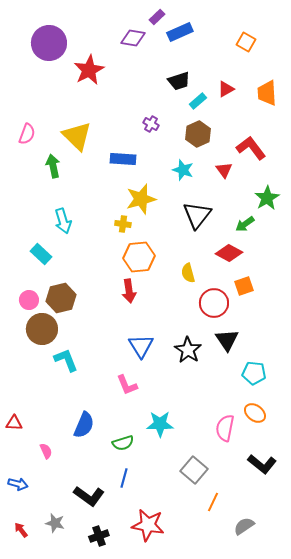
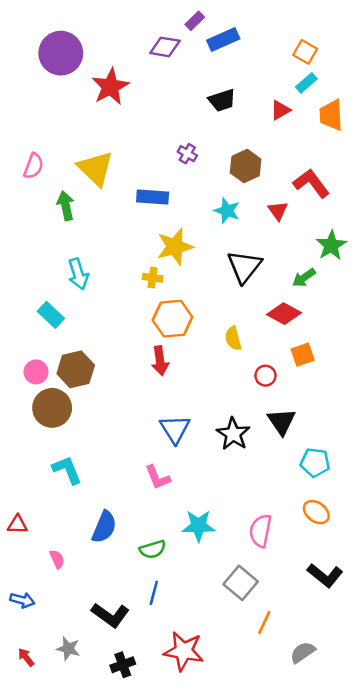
cyan rectangle: (198, 101) -> (306, 83), moved
red circle: (214, 303) -> (265, 376), size x0.6
cyan L-shape: (66, 360) -> (67, 470), moved
pink semicircle: (225, 428) -> (260, 531), moved

